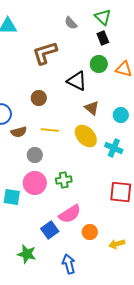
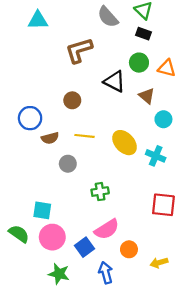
gray semicircle: (71, 23) -> (108, 17), size x1.5
black rectangle: (103, 38) -> (143, 34), turned -48
brown triangle: (92, 108) -> (147, 96), moved
pink circle: (35, 183) -> (52, 237), moved
blue arrow: (69, 264) -> (106, 273), moved

